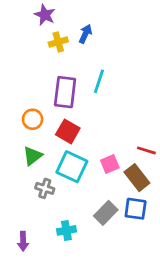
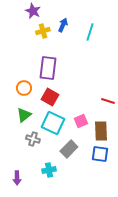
cyan line: (99, 81) -> (90, 32), moved
red line: (146, 150) -> (108, 101), moved
brown rectangle: (137, 178) -> (101, 131), turned 36
gray rectangle: (106, 213) -> (69, 149), moved

